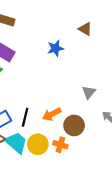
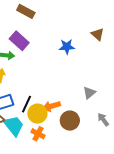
yellow circle: (38, 144) -> (37, 114), moved
orange cross: (60, 145) -> (38, 134), moved

